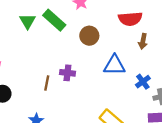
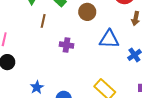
brown line: (47, 83) -> (43, 21), moved

